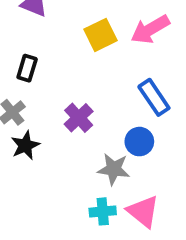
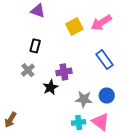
purple cross: (79, 118) -> (64, 72), turned 35
blue circle: (139, 142) -> (107, 96), moved
black star: (25, 145) -> (50, 87), moved

